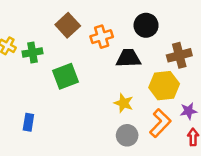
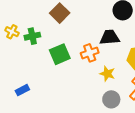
orange cross: (102, 37) -> (90, 53), moved
blue rectangle: (28, 122) -> (22, 90), moved, turned 56

